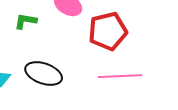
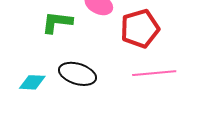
green L-shape: (25, 21) -> (57, 22), size x1.4

